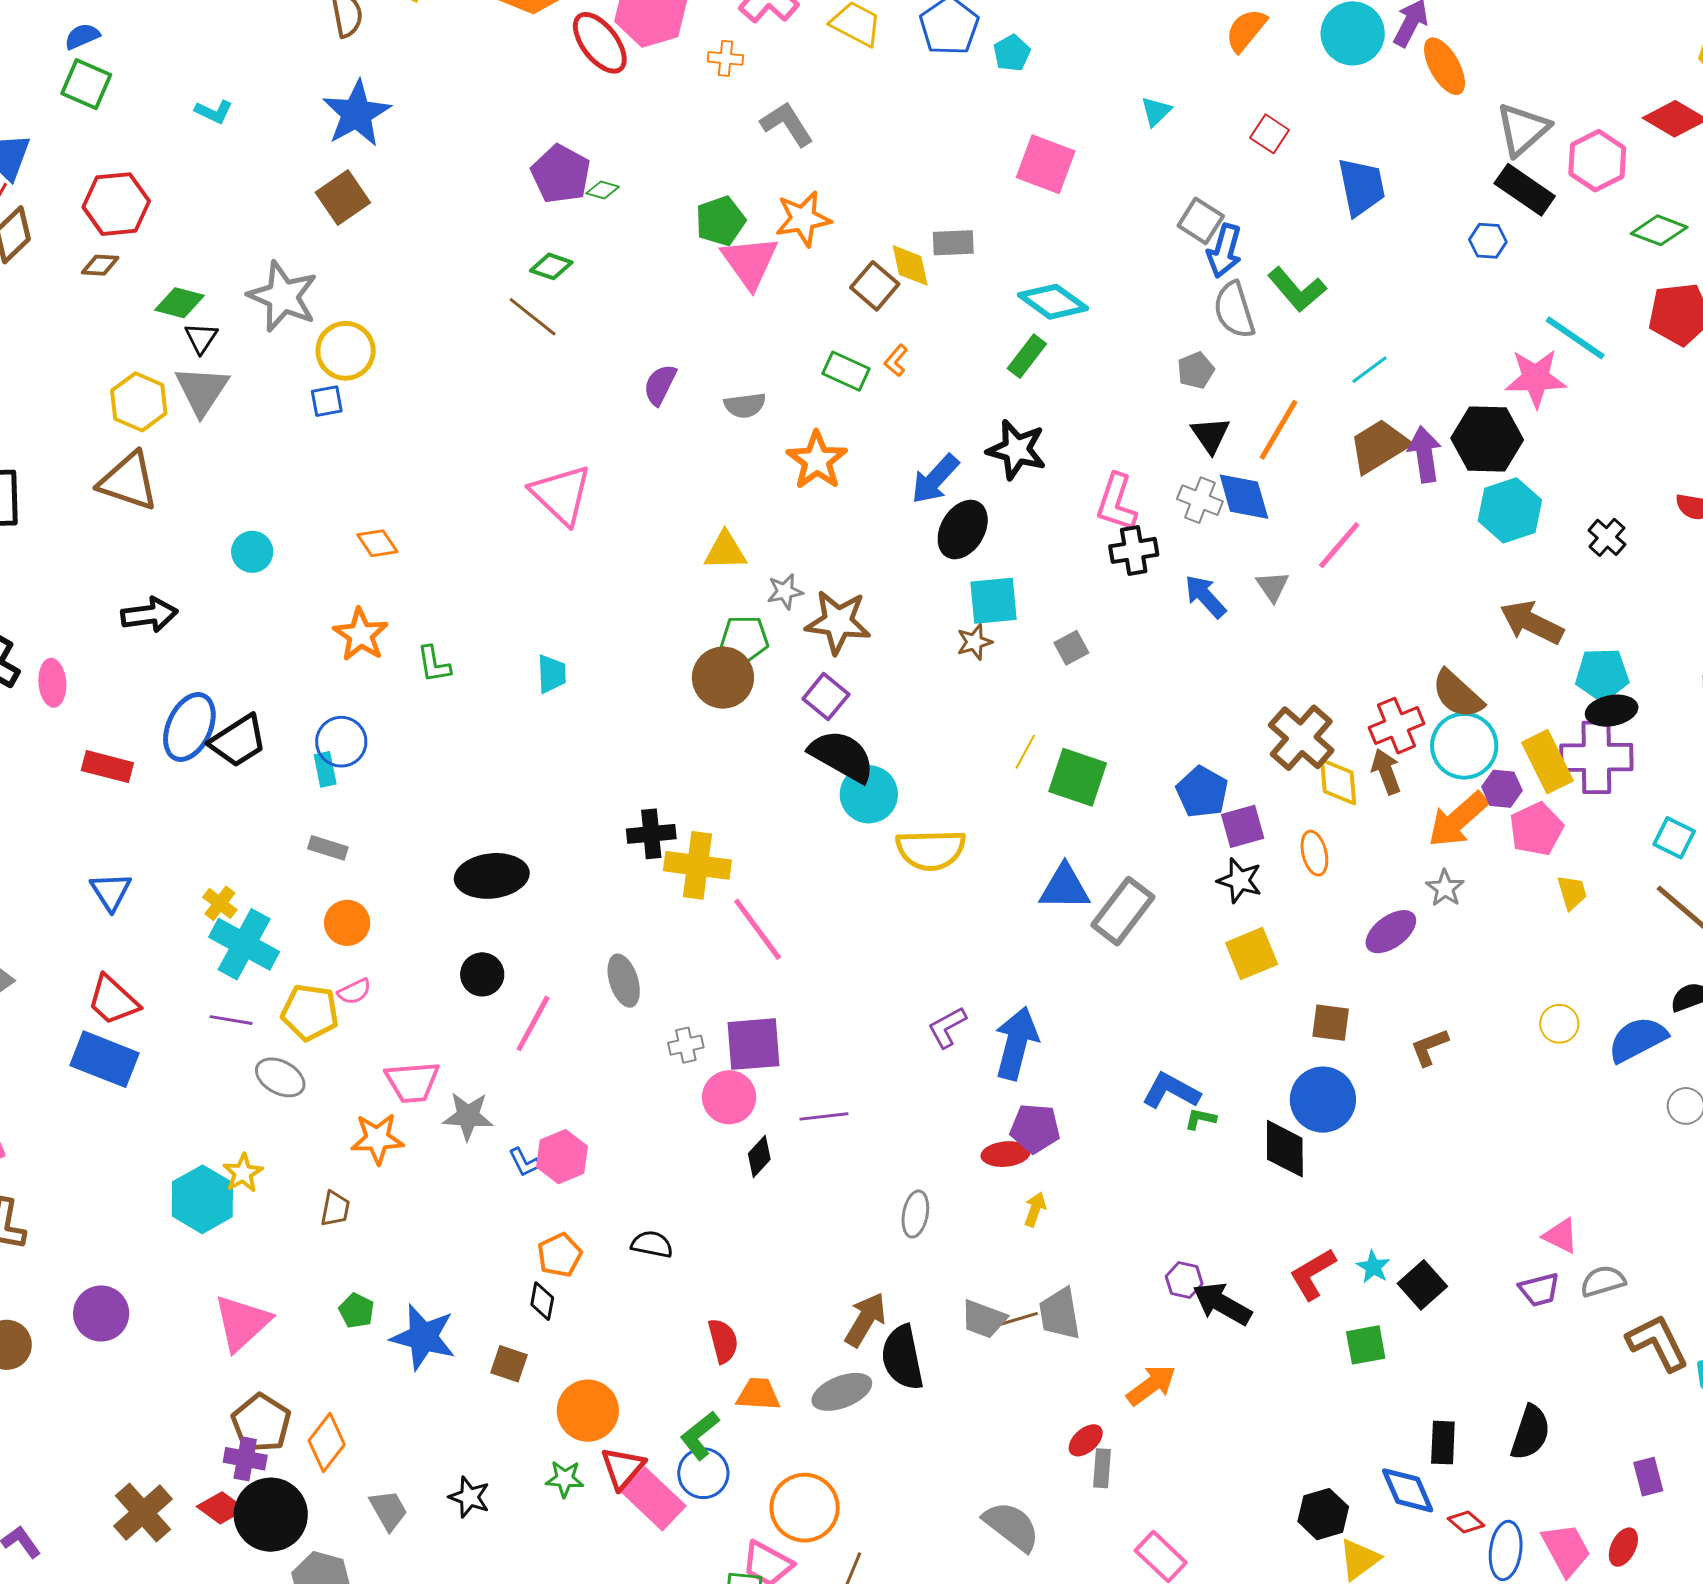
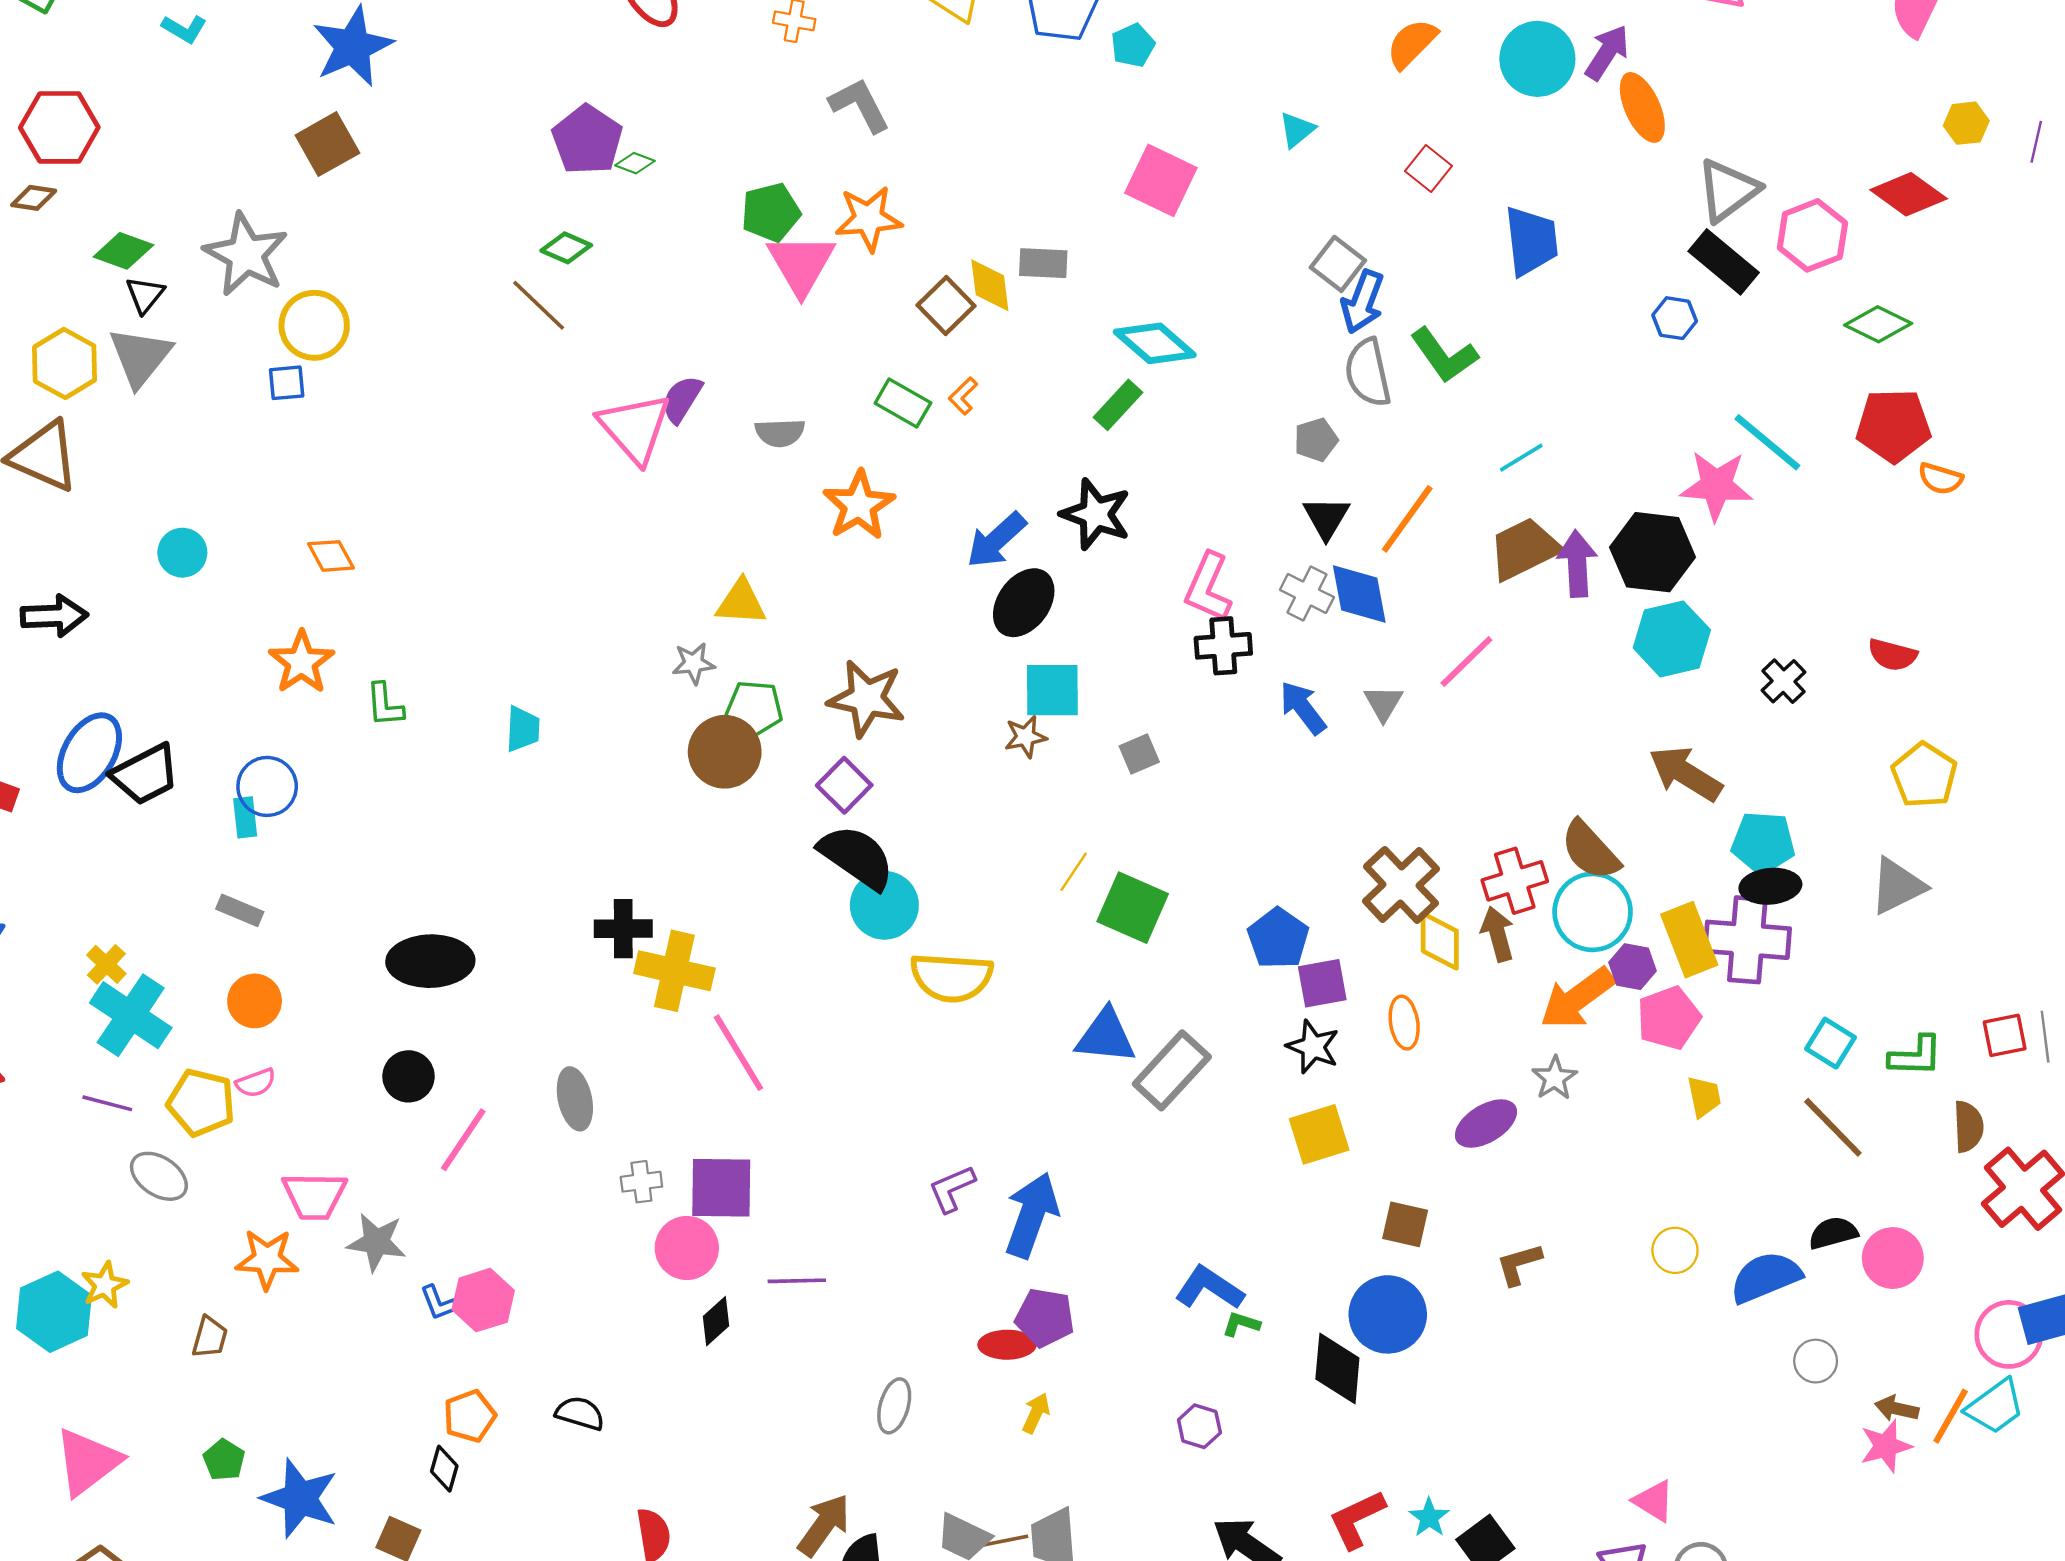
pink triangle: (561, 494) -> (635, 428), moved
gray star: (785, 591) -> (693, 663), moved
purple hexagon: (1184, 1280) -> (1199, 1426), moved

